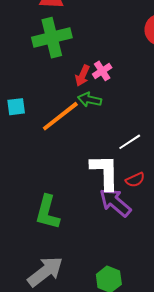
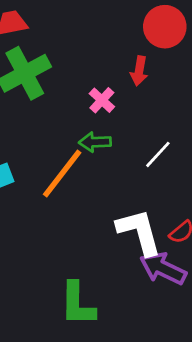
red arrow: (82, 76) -> (139, 71), moved
white line: (130, 142) -> (158, 154), moved

